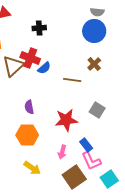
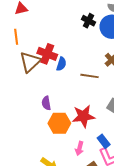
black cross: (39, 28) -> (88, 21), moved, turned 32
blue semicircle: (44, 68) -> (61, 64), turned -32
orange hexagon: (27, 135) -> (59, 123), moved

